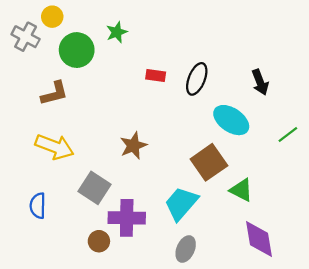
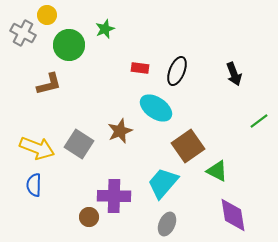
cyan ellipse: (231, 120) -> (156, 108), moved
yellow arrow: (54, 147) -> (37, 148), moved
gray square: (94, 188) -> (79, 144), moved

